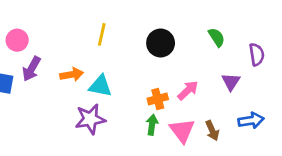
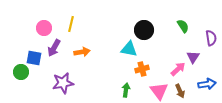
yellow line: (102, 34) -> (71, 24), moved
cyan triangle: (100, 86) -> (129, 49), moved
pink arrow: (188, 90) -> (178, 69), moved
purple star: (90, 119) -> (63, 83), moved
green arrow: (152, 125) -> (126, 90), moved

